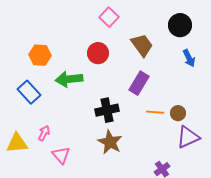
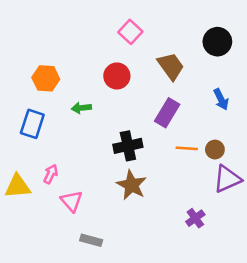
blue arrow: (189, 58) -> (221, 99), moved
green arrow: (69, 79) -> (81, 108), size x0.6
blue rectangle: (29, 92) -> (32, 124), turned 60

